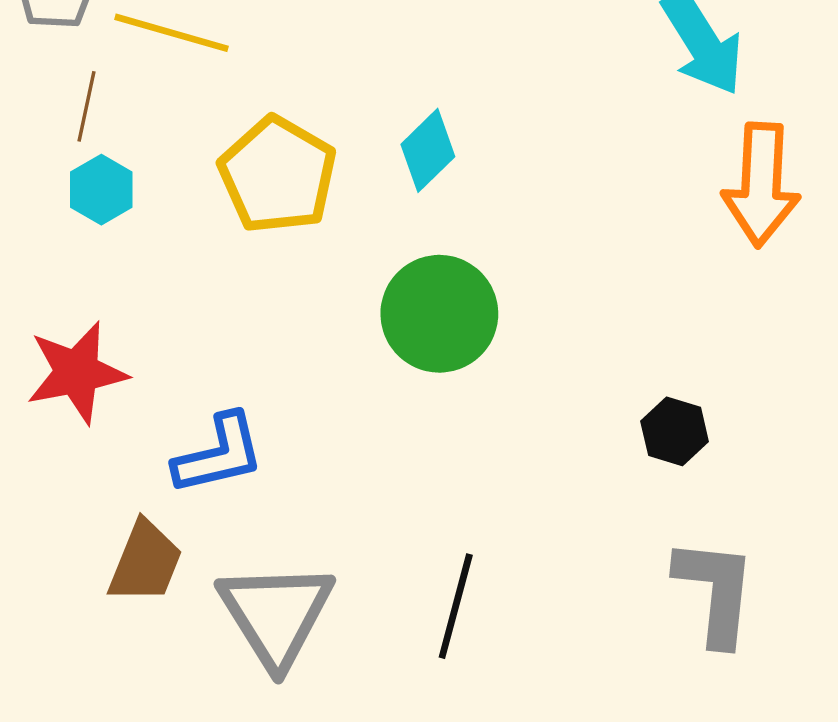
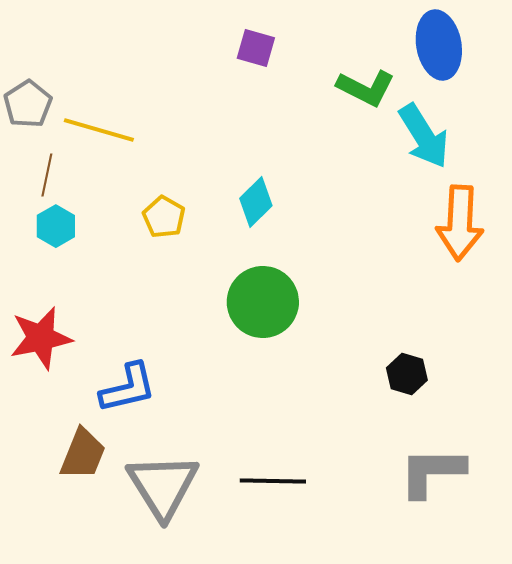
yellow pentagon: (278, 175) -> (164, 217), size x0.6
gray L-shape: (715, 591) -> (432, 472), turned -96
black line: (456, 606) -> (273, 481), turned 76

